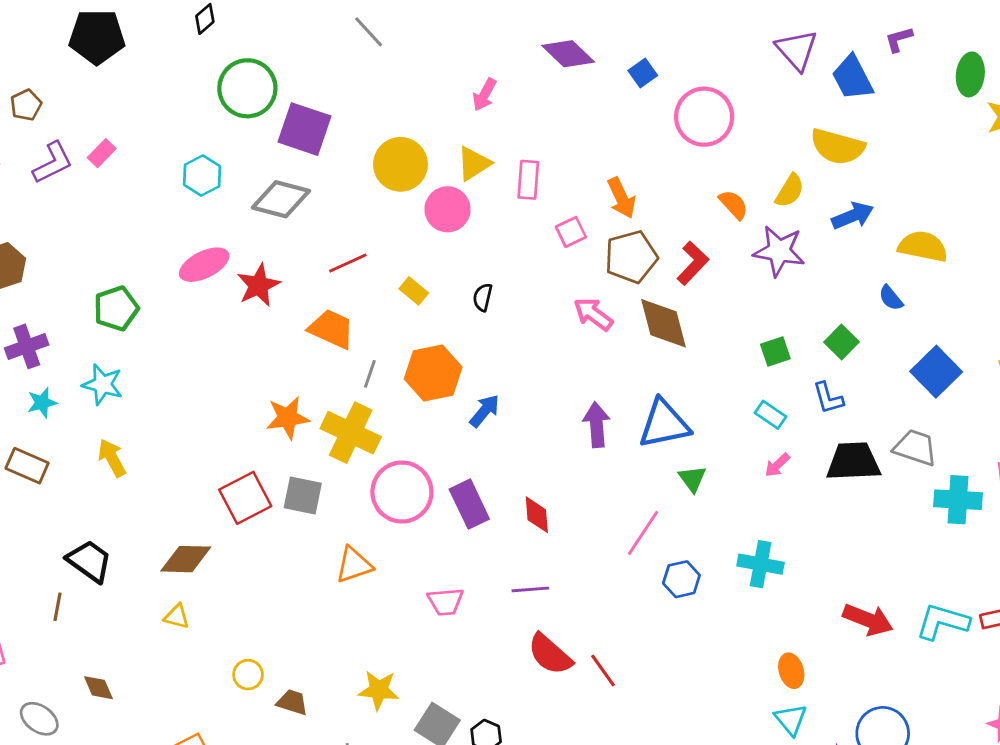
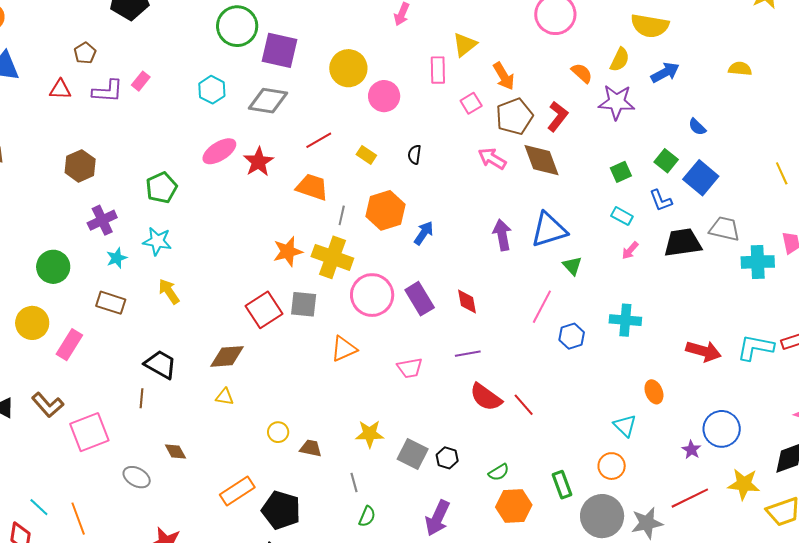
purple L-shape: (53, 163) -> (107, 91), turned 36
yellow triangle: (474, 164) -> (465, 45), moved
yellow semicircle: (923, 246) -> (740, 69), moved, size x0.7
blue square: (936, 372) -> (701, 178), moved
cyan triangle: (791, 720) -> (625, 426), moved

